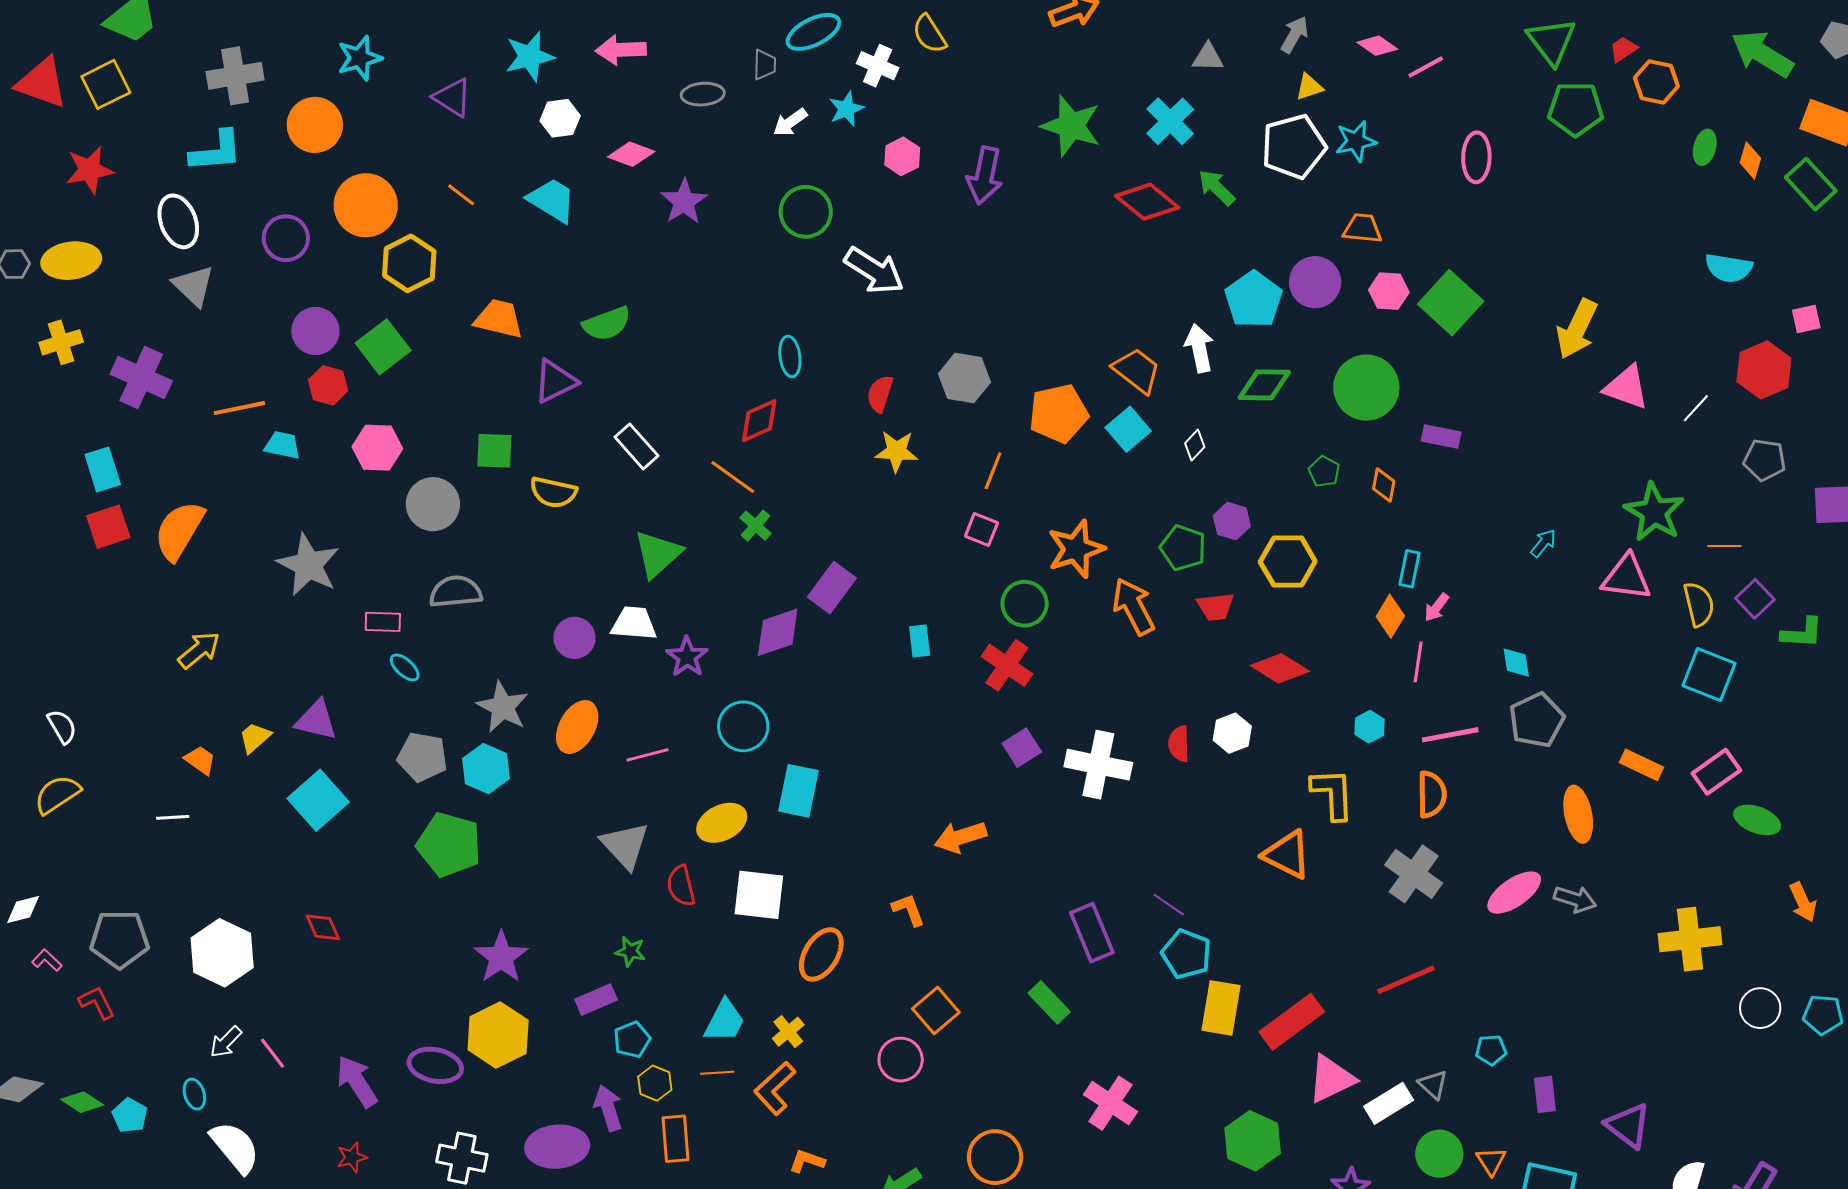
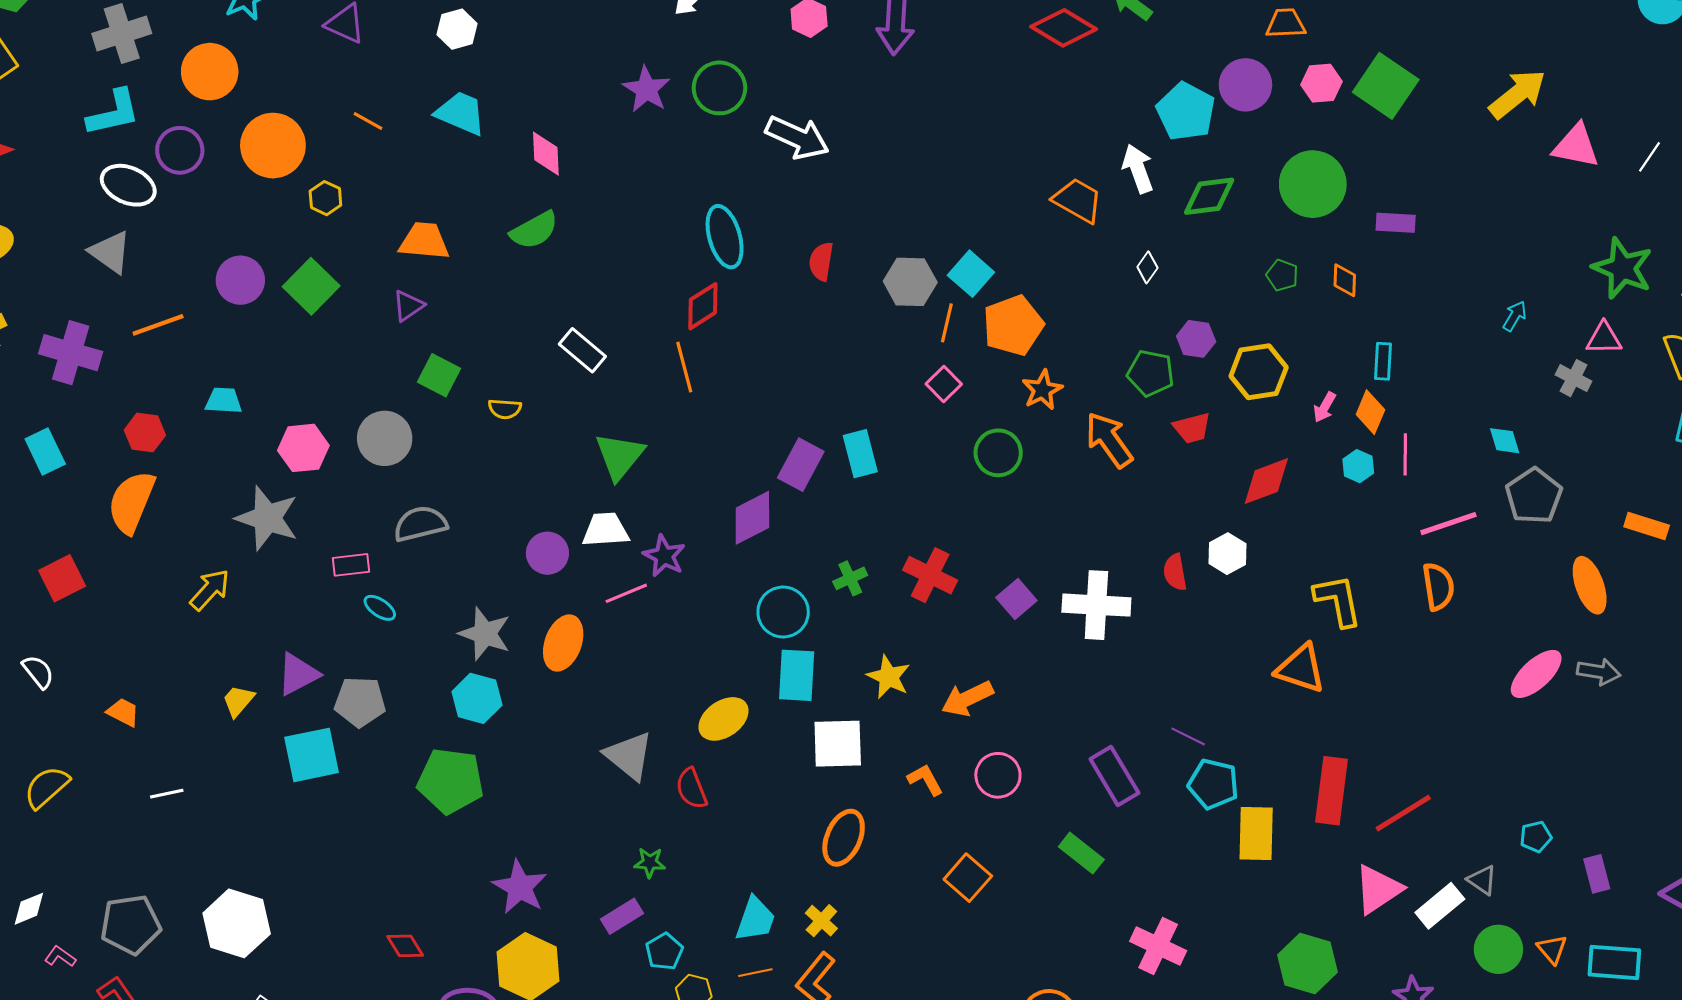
pink diamond: (631, 154) -> (546, 154), moved, turned 75
purple star: (684, 202) -> (646, 89), moved
white ellipse: (178, 221) -> (128, 185), moved, turned -38
purple circle: (286, 238) -> (180, 150), moved
yellow hexagon: (409, 263) -> (325, 198), size x0.6
yellow arrow: (1577, 329) -> (1517, 94), turned -146
cyan ellipse: (790, 356) -> (725, 237), size x1.5
gray hexagon: (964, 378) -> (910, 282), moved
purple triangle: (555, 381) -> (408, 306), moved, size x0.7
red hexagon: (328, 385) -> (145, 433), moved
orange line: (239, 408) -> (158, 325), moved
orange pentagon: (1059, 413) -> (1013, 325), moved
cyan square: (1128, 429) -> (971, 274), moved
pink hexagon: (377, 448) -> (303, 448), moved
green square: (494, 451) -> (439, 375), turned 33
yellow star: (896, 451) -> (889, 677), moved, turned 30
orange line: (733, 477) -> (684, 367), turned 48
yellow semicircle: (553, 492) -> (505, 409), size x0.7
green cross: (755, 526) -> (850, 578), moved, turned 32
red square: (108, 527) -> (62, 578), moved
pink square: (981, 530) -> (944, 384), turned 32
orange star: (1076, 549) -> (1042, 390), size x0.7
pink triangle: (1626, 577) -> (1604, 338), size x0.7
pink arrow: (1437, 607) -> (1325, 407), moved
cyan rectangle: (920, 641) -> (860, 454), moved, size x1.4
yellow arrow: (199, 650) -> (210, 590), moved
red cross: (1007, 665) -> (930, 575), moved
red diamond: (1280, 668) -> (1266, 481), turned -44
purple triangle: (316, 720) -> (298, 674), turned -33
cyan circle: (743, 726) -> (783, 612), moved
white semicircle: (62, 727) -> (38, 672), moved
cyan hexagon: (1369, 727) -> (1358, 466), moved
pink line: (647, 755) -> (626, 593), moved
gray pentagon: (422, 757) -> (360, 702), moved
orange trapezoid: (200, 760) -> (123, 712), moved
cyan square: (318, 800) -> (312, 755), turned 38
gray cross: (1414, 874) -> (1574, 378), moved, size x0.6
white square: (759, 895) -> (838, 744), moved
red diamond: (323, 927) -> (405, 946), moved
red line: (1406, 980) -> (1403, 813), moved
red rectangle: (1292, 1022) -> (1331, 791), moved, turned -38
pink circle: (901, 1060) -> (998, 775), moved

